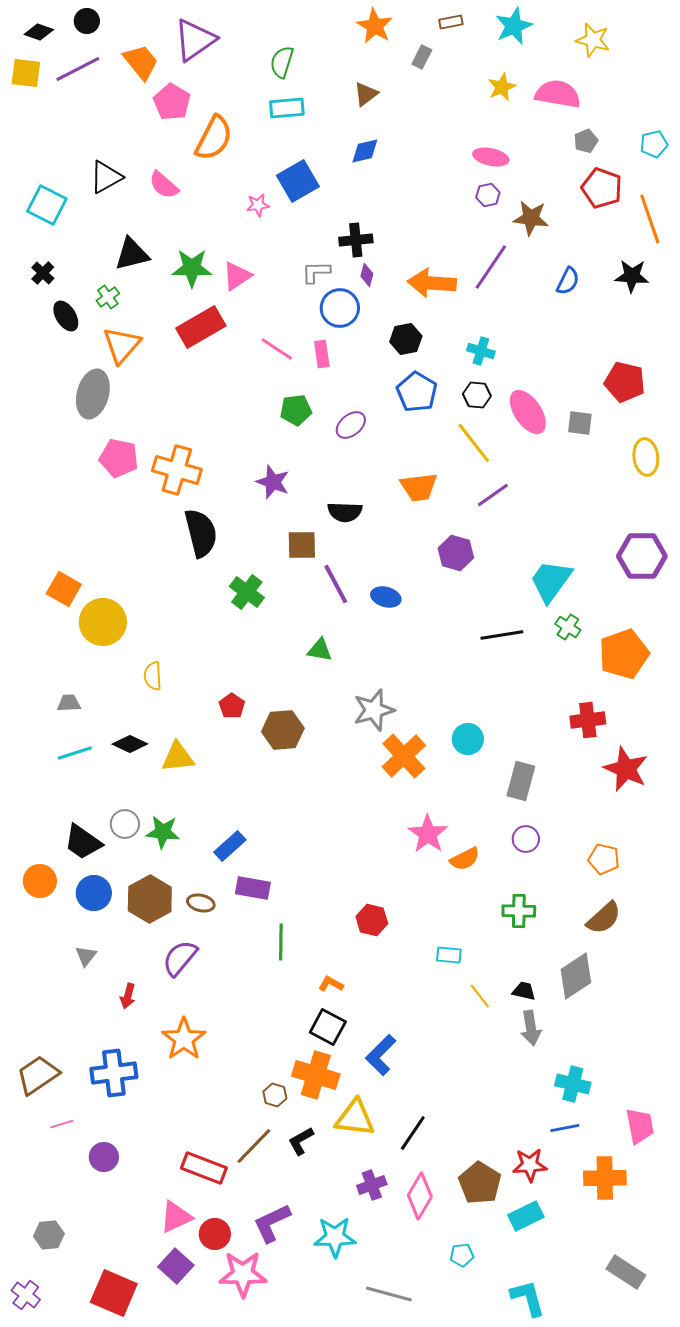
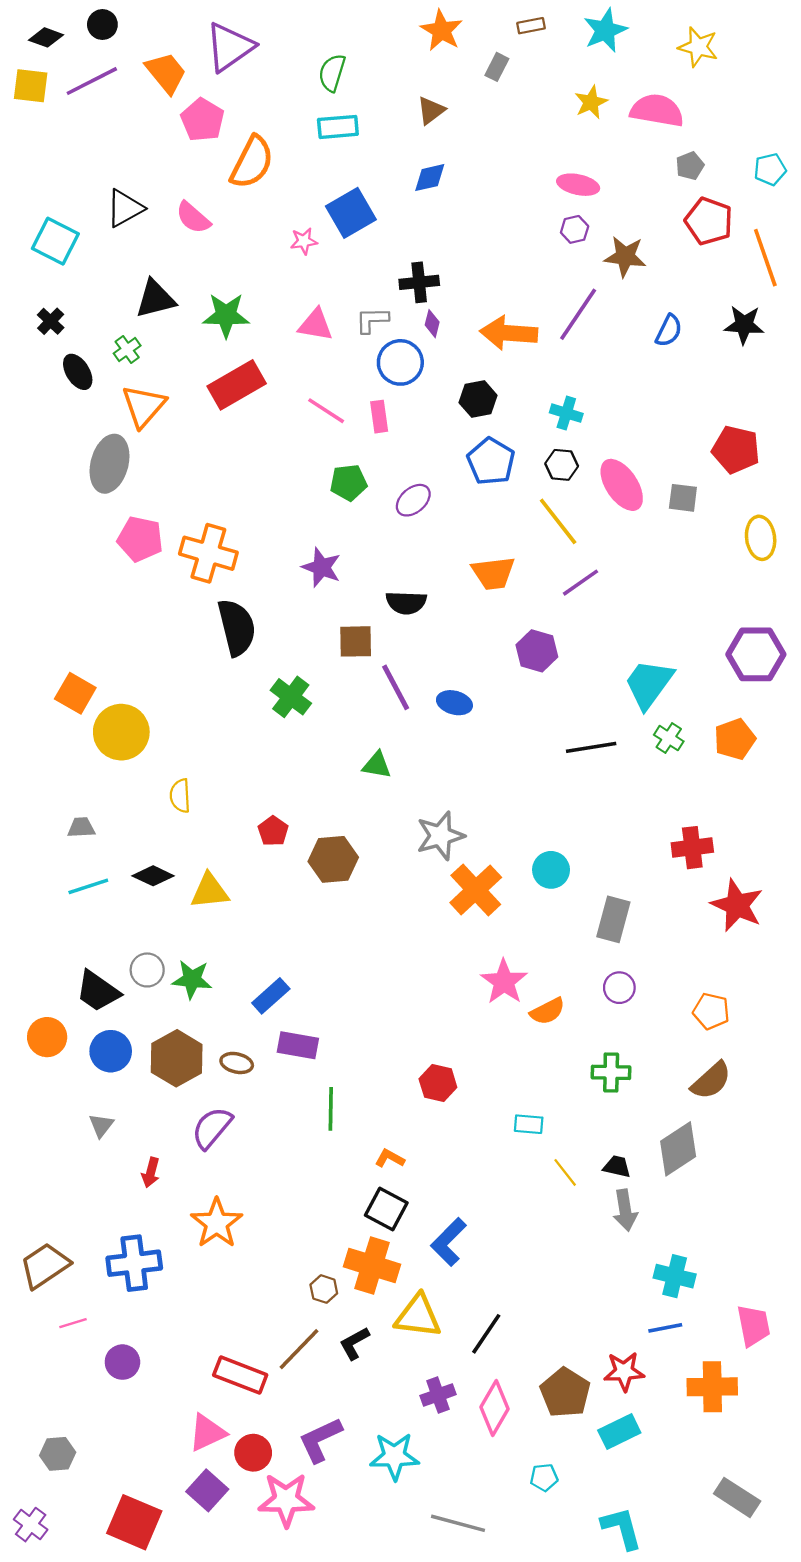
pink triangle: (237, 276) -> (316, 325), moved, turned 44
orange pentagon: (624, 654) -> (735, 739), moved, size x0.7

